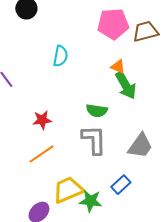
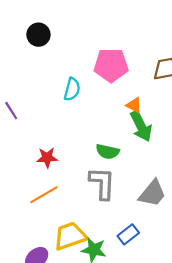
pink pentagon: (113, 24) -> (111, 65), moved

